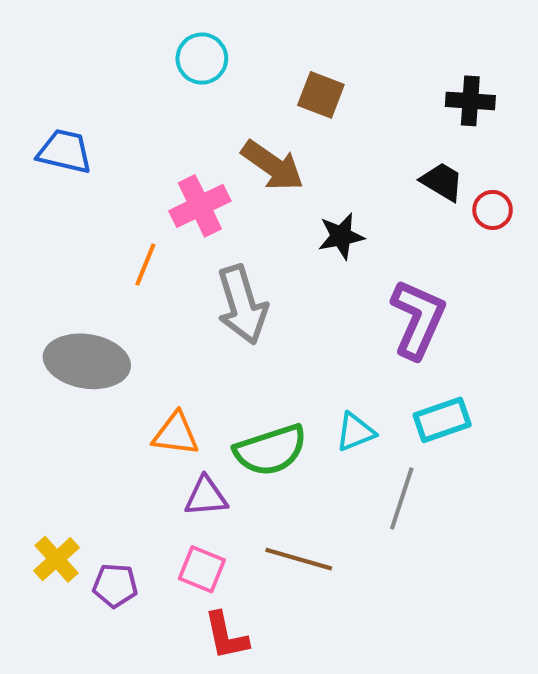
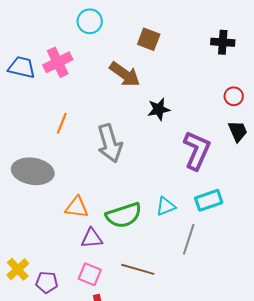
black trapezoid: (442, 182) -> (238, 131), moved, turned 35
pink cross: (200, 206) -> (58, 62), moved

